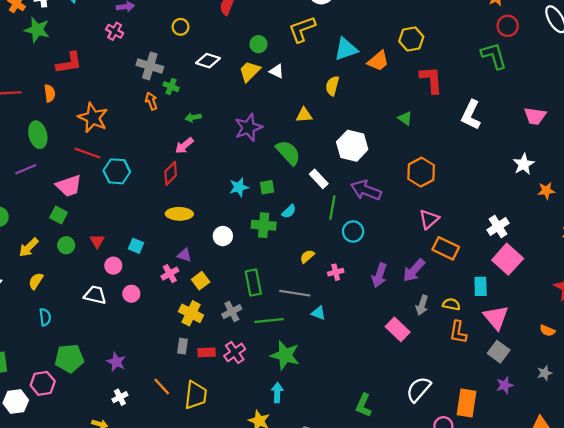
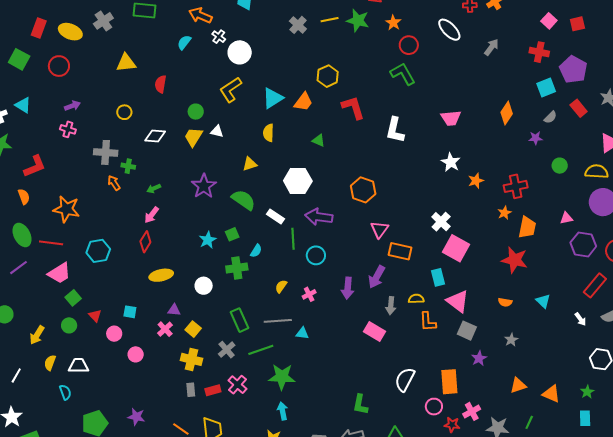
green triangle: (405, 118) -> (319, 140), moved
red line: (87, 153) -> (51, 243), moved
green square: (59, 215) -> (73, 298), moved, turned 35
white trapezoid: (95, 295) -> (78, 366), moved

